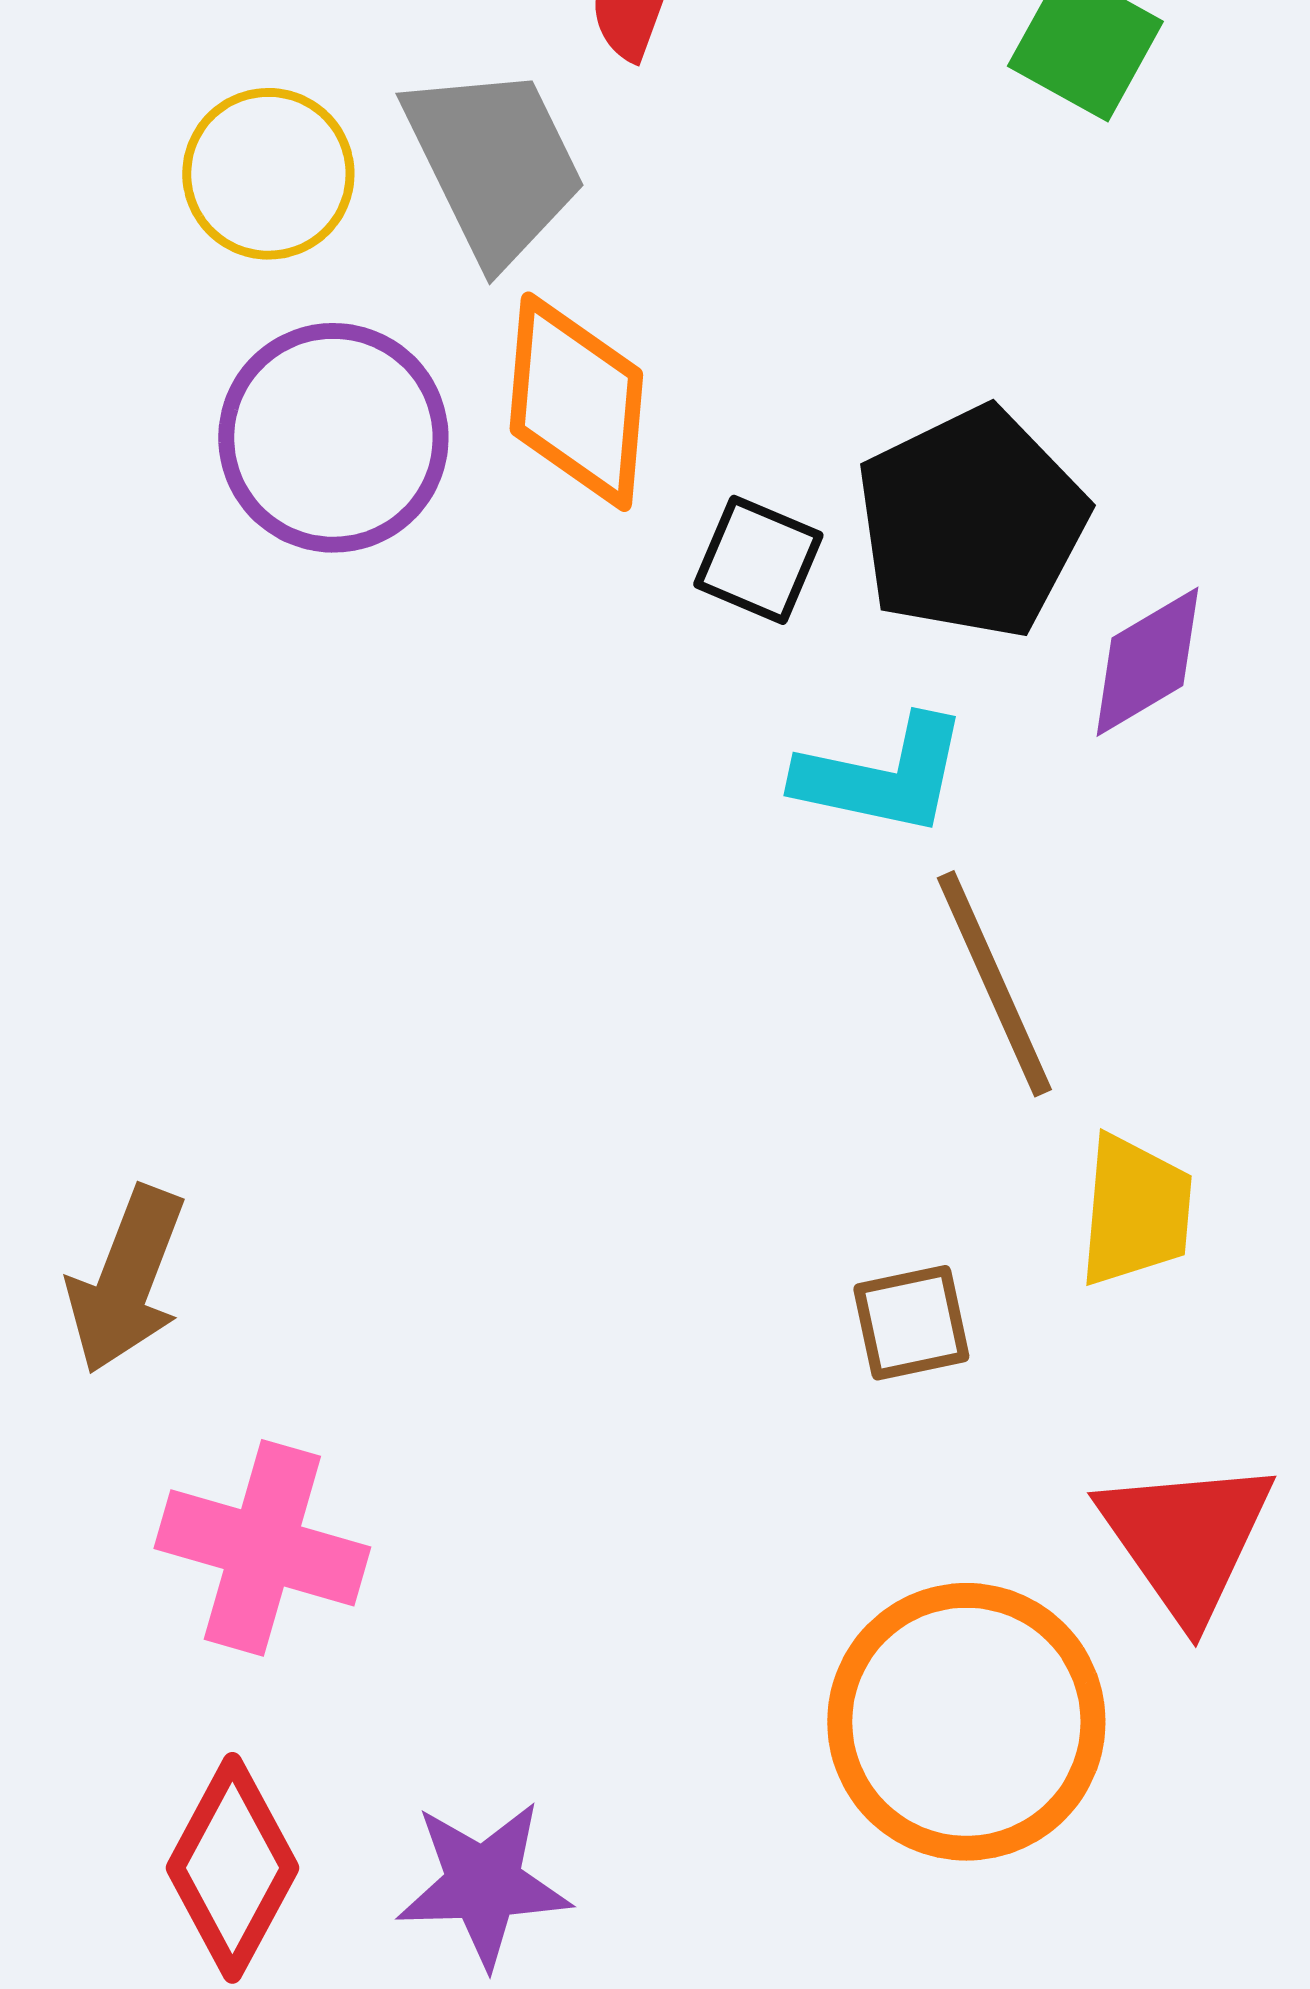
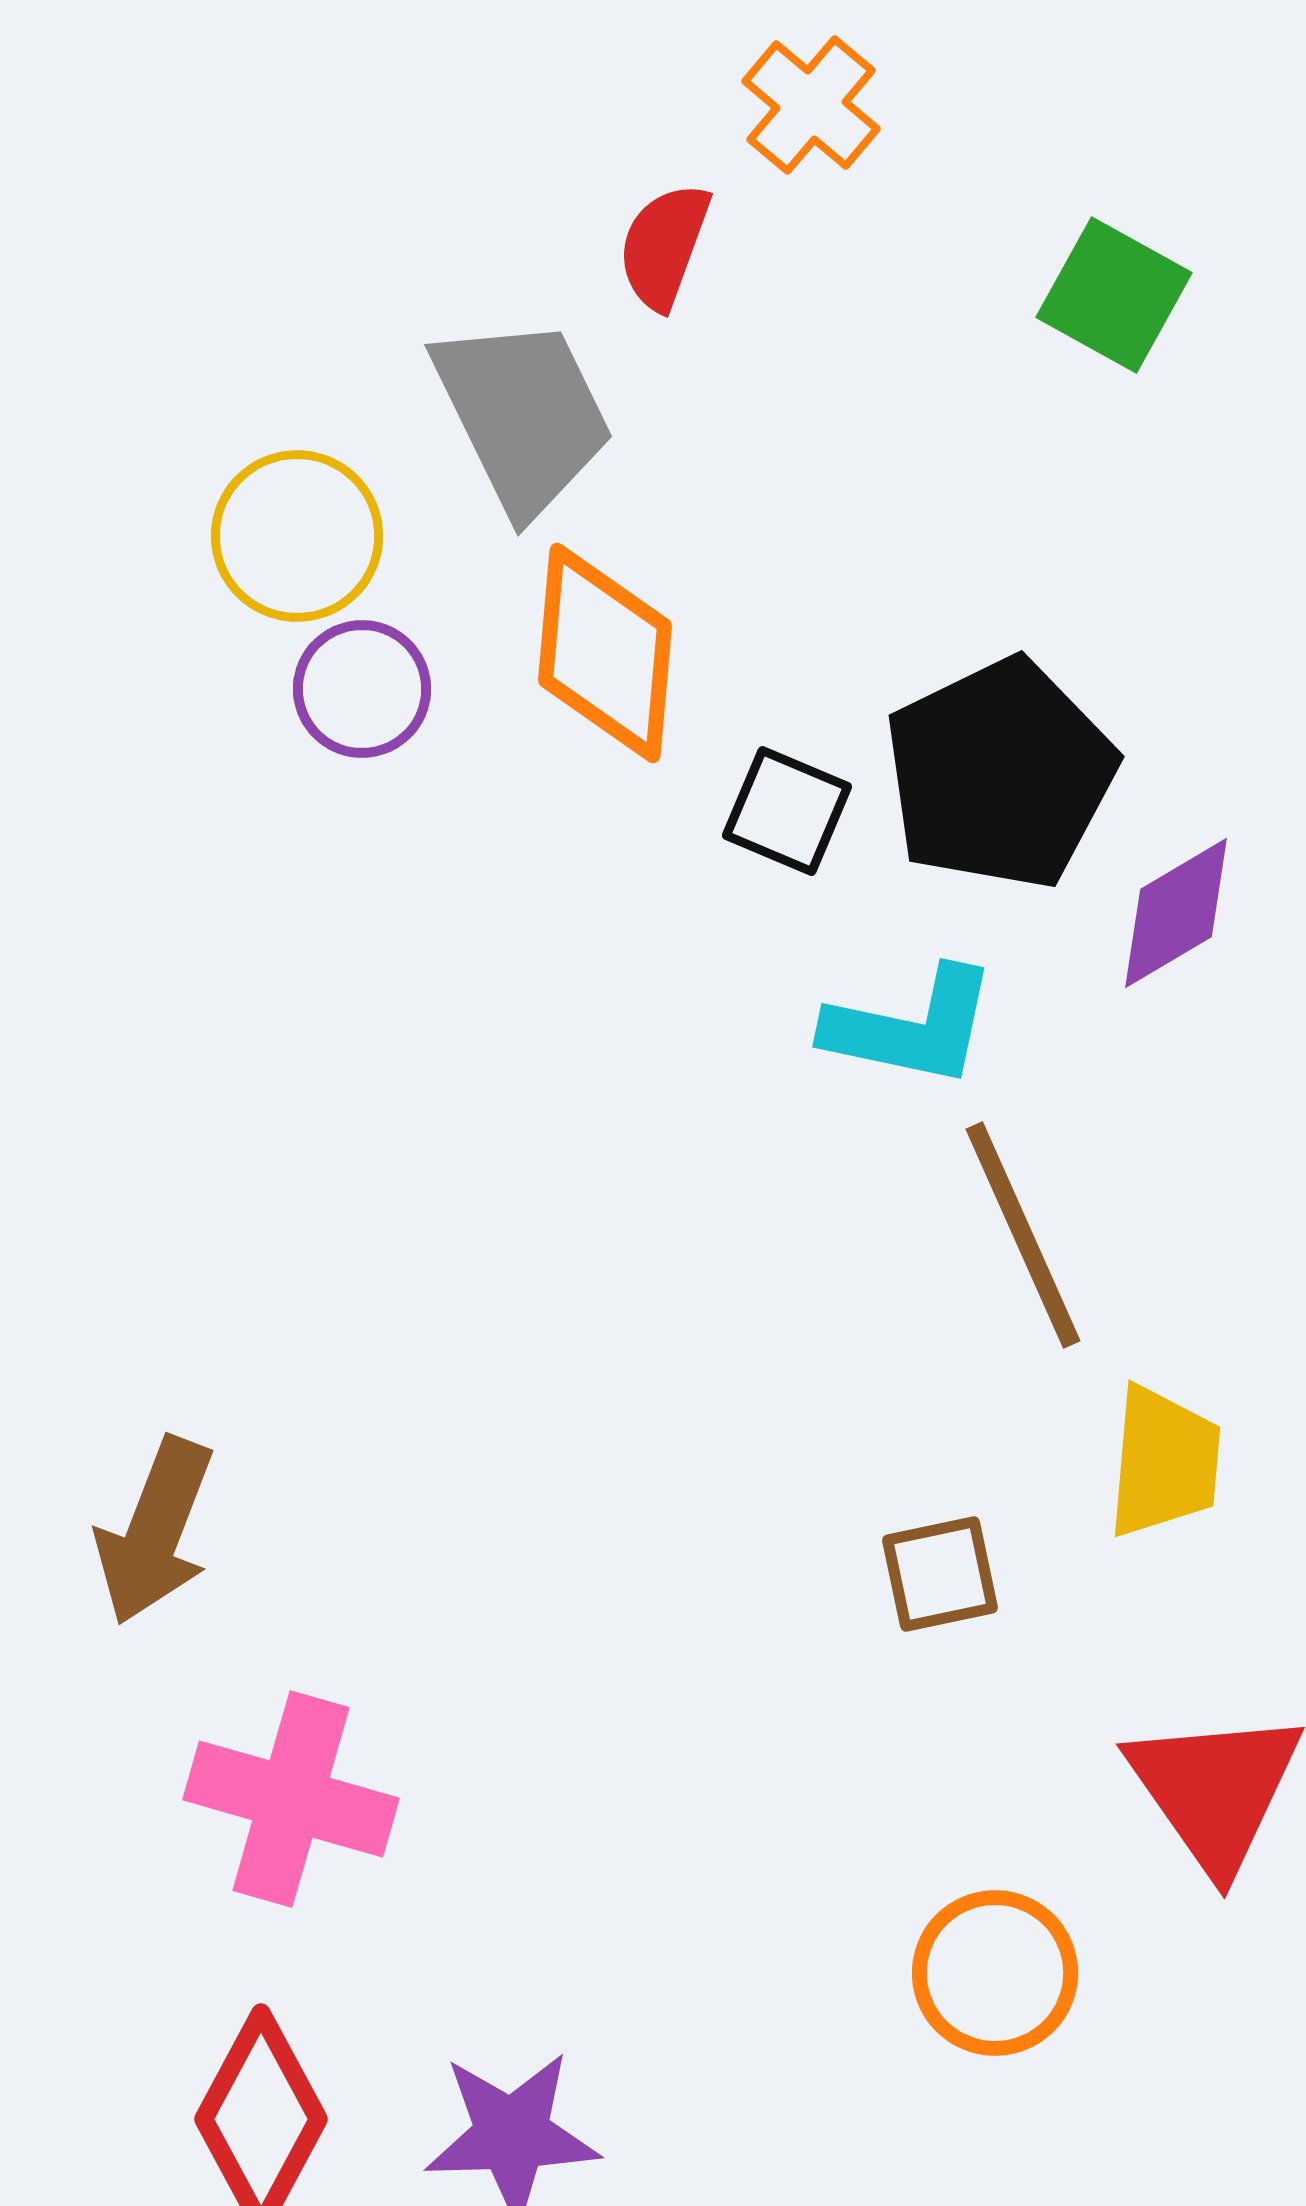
yellow circle: (268, 174) -> (297, 536), moved
purple circle: (333, 438) -> (362, 689), size x0.6
orange circle: (966, 1722) -> (995, 1973), size x0.6

